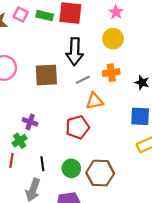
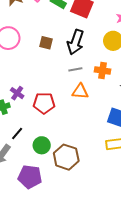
brown square: (46, 75) -> (46, 43), moved, size x0.6
red pentagon: (78, 127) -> (44, 103), moved
black line: (42, 164) -> (17, 133), turned 32

